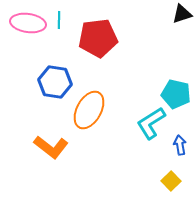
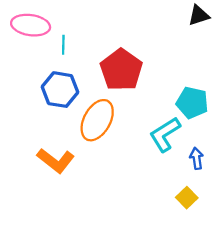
cyan line: (59, 20) -> (63, 45), moved
red pentagon: (98, 38) -> (121, 70), moved, turned -30

